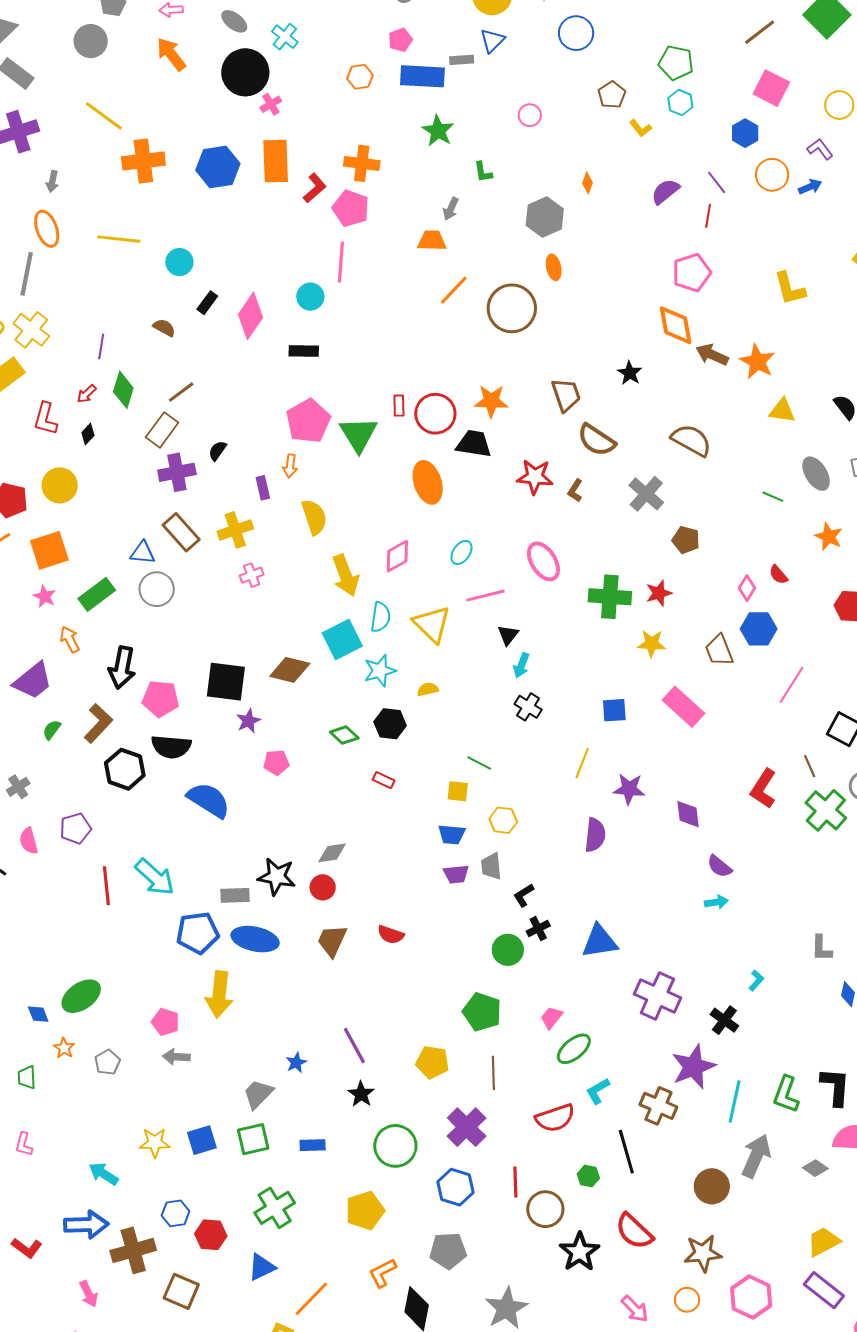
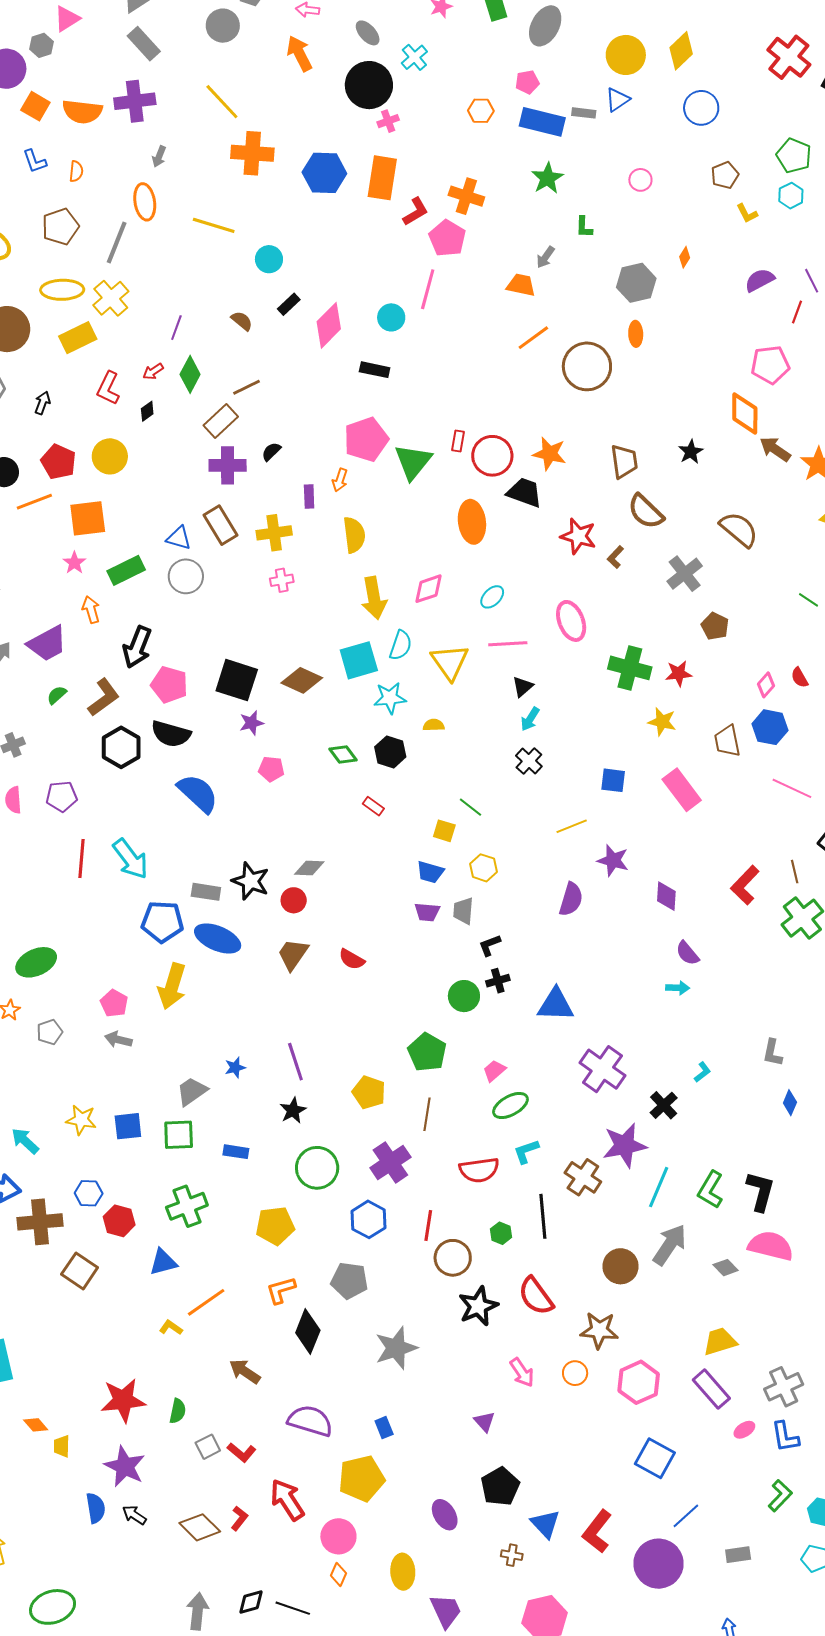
pink line: (792, 685) -> (792, 788), turned 72
yellow line: (582, 763) -> (572, 826), turned 36

